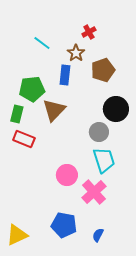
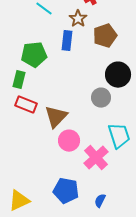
brown triangle: (54, 110) -> (56, 117), moved
cyan trapezoid: (104, 160) -> (119, 136), moved

